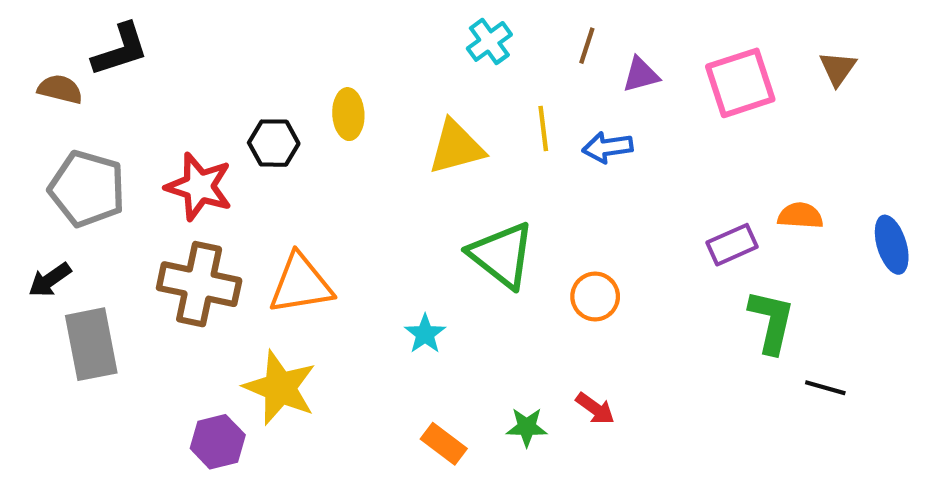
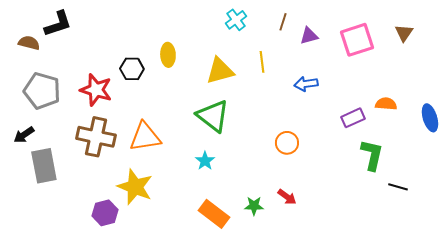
blue arrow: (608, 147) -> (306, 84), moved
green triangle: (502, 255) -> (213, 116), moved
orange rectangle: (444, 444) -> (214, 214), size x1.4

